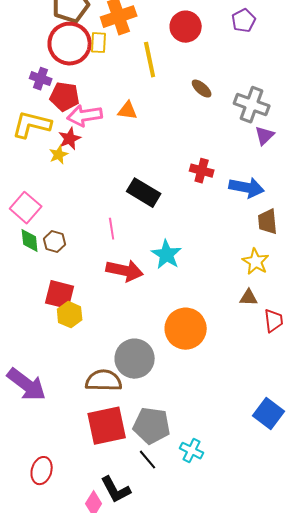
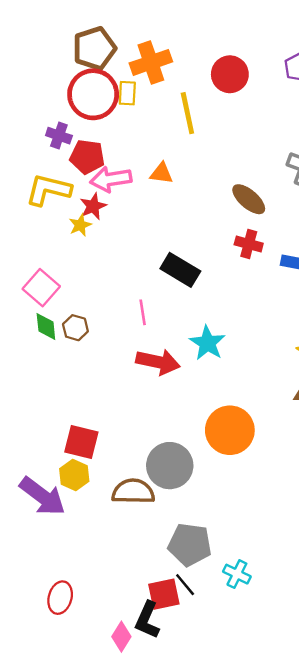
brown ellipse: (202, 89) -> (249, 199), moved, size x1.4
red square: (60, 295) -> (81, 442), moved
yellow hexagon: (70, 315) -> (74, 475), moved
red square: (107, 426) -> (164, 594), moved, size x0.7
black L-shape: (116, 490) -> (147, 620), turned 52

